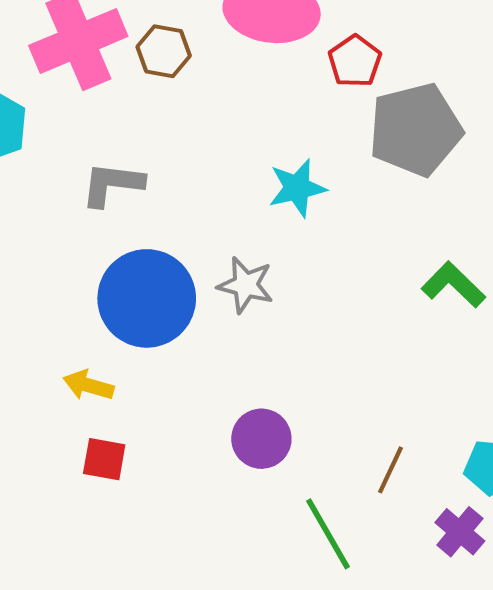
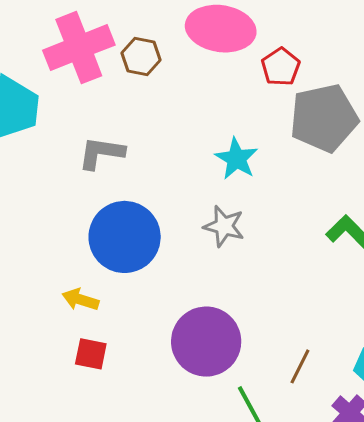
cyan star: (297, 188) -> (236, 159), turned -30
gray star: (246, 285) -> (224, 226), moved
purple circle: (261, 439) -> (206, 342), size x1.6

